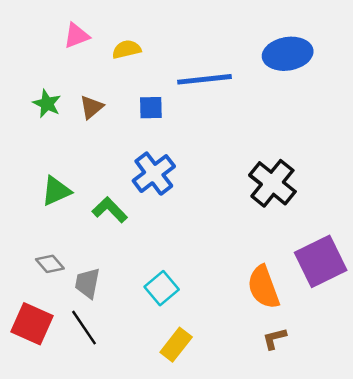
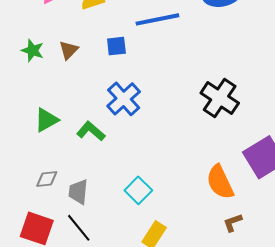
gray diamond: (50, 264) -> (47, 179), turned -50

